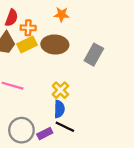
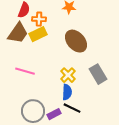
brown ellipse: (55, 45) -> (76, 41), moved, turned 45
gray rectangle: (94, 55) -> (98, 74), moved, turned -60

